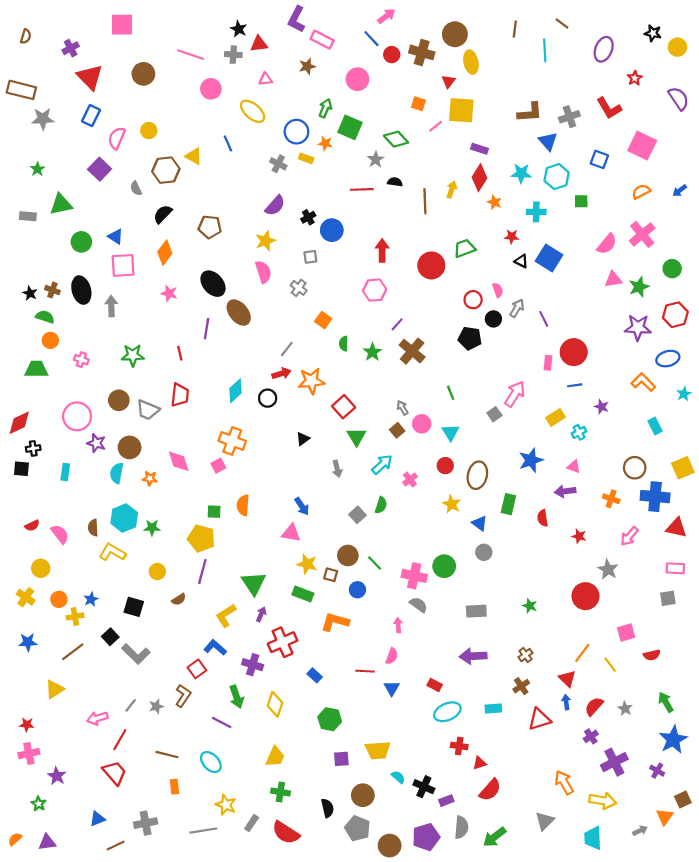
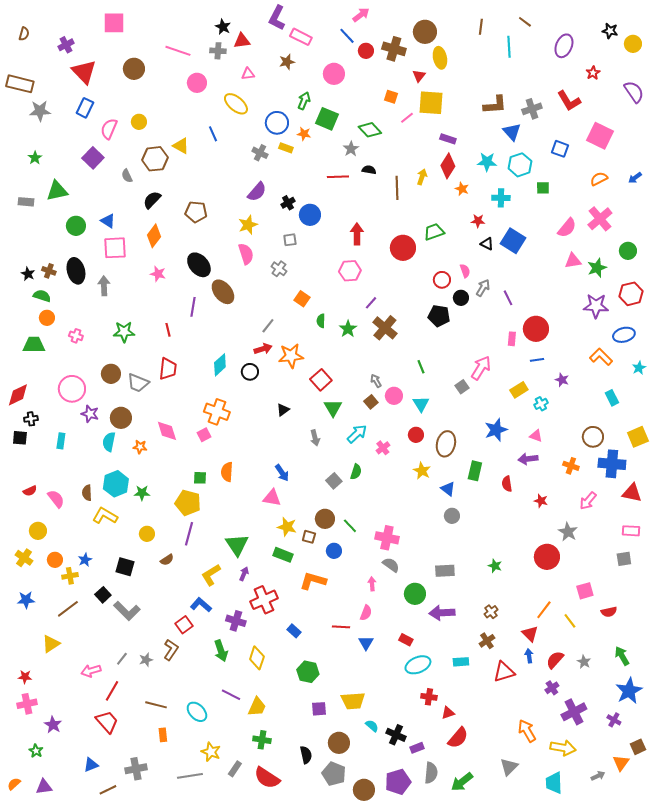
green circle: (444, 566) -> (415, 594), moved
purple line: (222, 722) -> (231, 695), moved

